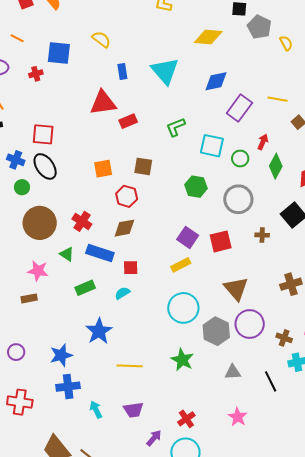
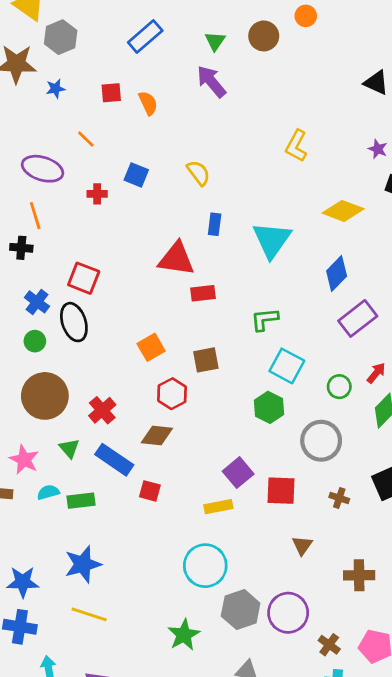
blue square: (59, 53) -> (136, 175), size x0.7
blue diamond: (216, 81) -> (337, 274), turned -50
cyan square: (212, 146) -> (287, 366), moved
brown square: (143, 166) -> (206, 360), turned -36
orange square: (103, 169) -> (151, 347), turned -36
brown triangle: (236, 289) -> (302, 545), moved, size x0.6
cyan semicircle: (122, 293) -> (48, 492), moved
yellow line: (130, 366) -> (89, 614), moved

